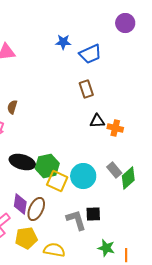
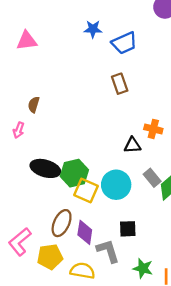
black triangle: (97, 121) -> (132, 145), moved
purple diamond: (20, 204) -> (85, 232), moved
gray L-shape: (76, 220) -> (108, 251), moved

